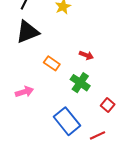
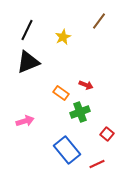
orange rectangle: (52, 63) -> (61, 93), moved
green cross: (80, 83) -> (80, 112), turned 36

